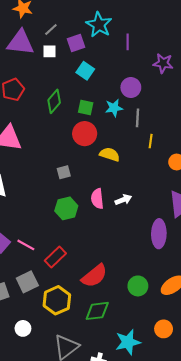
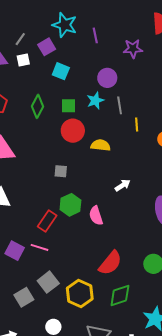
gray square: (64, 172) -> (61, 171), turned 32
pink semicircle: (97, 199) -> (96, 216), moved
red rectangle: (55, 257) -> (47, 221), moved

